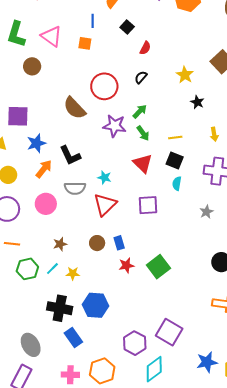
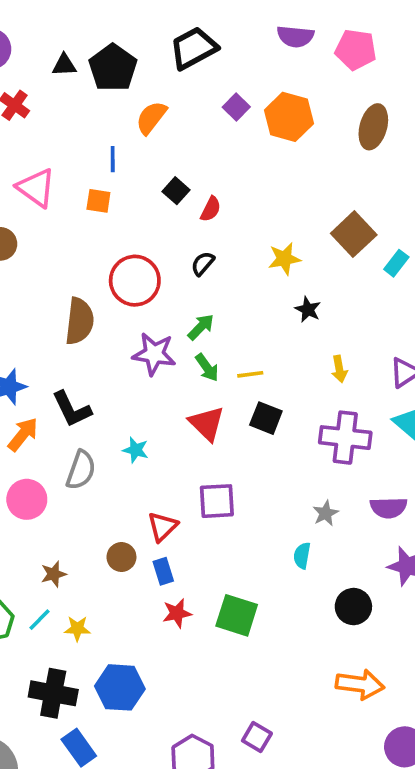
black square: (127, 27) -> (176, 191), moved
yellow star: (185, 75) -> (284, 259), turned 30
brown semicircle: (74, 108) -> (80, 321), turned -130
yellow line: (175, 137) -> (250, 374), moved
cyan semicircle: (177, 183) -> (302, 556), moved
gray semicircle: (75, 188) -> (81, 470), turned -70
red triangle: (105, 205) -> (162, 527), moved, size x0.7
brown circle: (97, 243) -> (121, 557), moved
green square: (158, 267) -> (237, 615), turned -35
purple square: (169, 332) -> (257, 737), size x0.6

